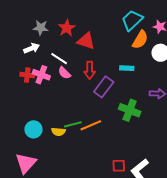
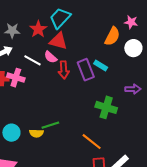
cyan trapezoid: (132, 20) -> (60, 18), moved
cyan rectangle: (127, 68) -> (101, 65), turned 32
pink semicircle: (64, 73) -> (51, 57), moved
purple rectangle: (104, 87) -> (86, 70), moved, turned -55
orange line: (91, 125) -> (92, 142), moved, turned 65

